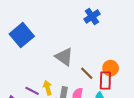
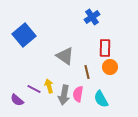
brown line: (87, 73) -> (87, 72), turned 32
red rectangle: (105, 81) -> (105, 48), moved

